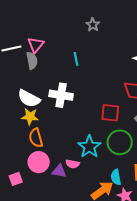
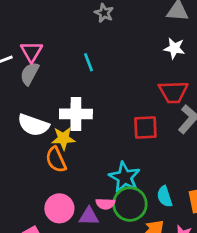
gray semicircle: (32, 61) -> (30, 74), turned -132
yellow star: (30, 117) -> (63, 138), moved
orange semicircle: (36, 138) -> (56, 160), moved
green circle: (120, 142) -> (130, 204), moved
cyan semicircle: (116, 177) -> (165, 197), moved

